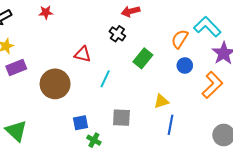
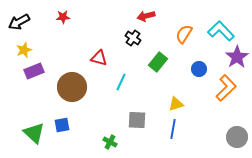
orange semicircle: (180, 39) -> (184, 34), moved
blue square: (81, 123) -> (62, 125), moved
blue line: (171, 125) -> (173, 129), moved

